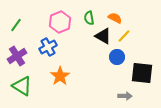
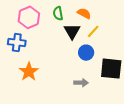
black triangle: (103, 36) -> (72, 31), turned 30
blue cross: (48, 47) -> (17, 42), turned 36
gray arrow: (125, 96) -> (81, 83), moved

